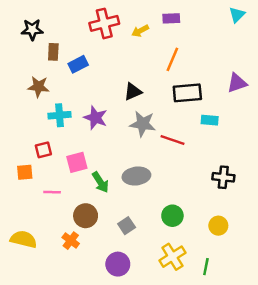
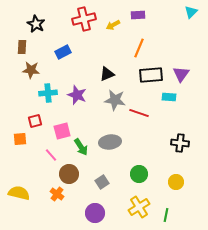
black star: (32, 30) -> (36, 24), moved, turned 30
brown rectangle: (53, 52) -> (22, 47), moved
purple triangle: (237, 83) -> (181, 74), moved, turned -36
pink line: (52, 192) -> (51, 155), moved, turned 48

